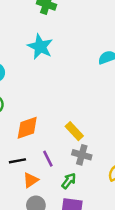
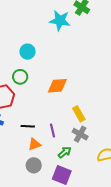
cyan star: (40, 47) -> (60, 21), moved, turned -30
orange diamond: (27, 128) -> (57, 86), moved

